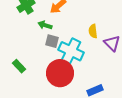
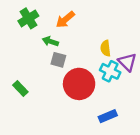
cyan cross: (71, 51) -> (110, 71), moved, size x0.7
red circle: (60, 73) -> (79, 84), moved

